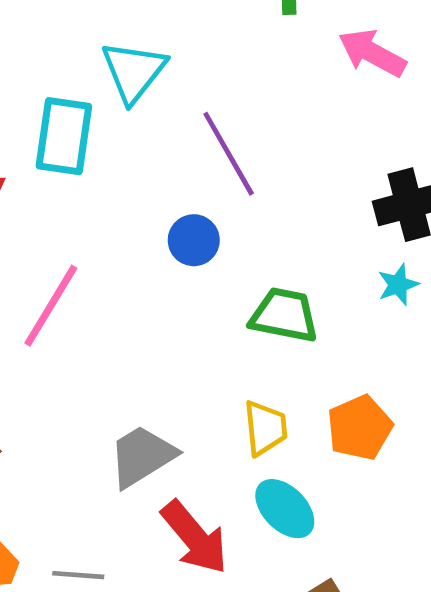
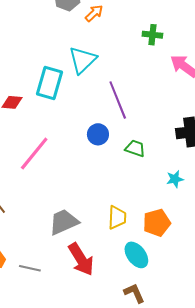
cyan star: (398, 285) -> (175, 179), moved
green trapezoid: (284, 315) -> (135, 148), moved, size x0.7
cyan ellipse: (285, 509) -> (136, 255), moved

